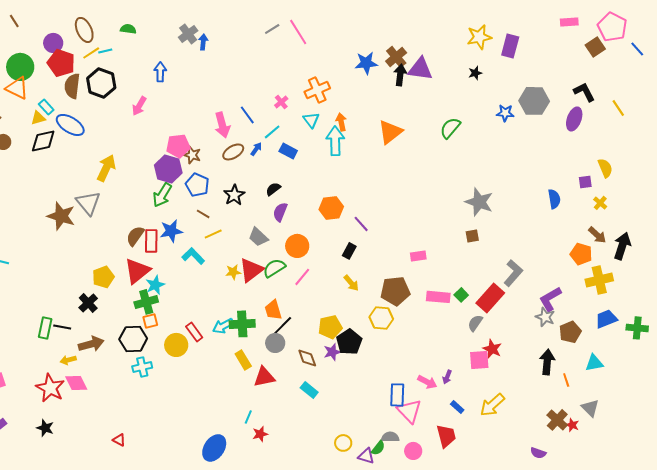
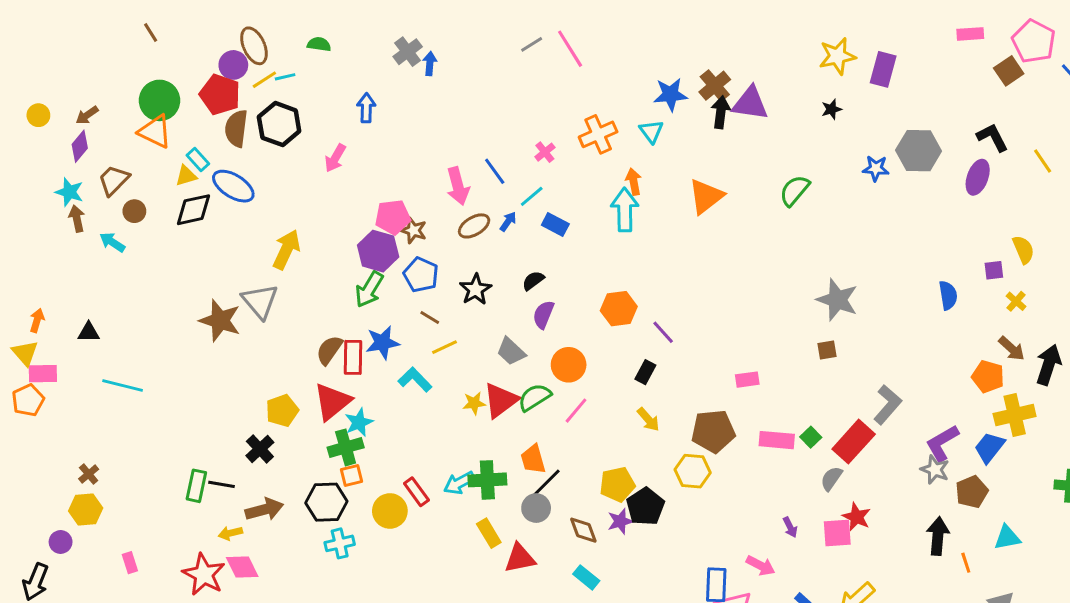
purple circle: (53, 43) -> (233, 65), moved
cyan triangle: (311, 120) -> (651, 131), moved
blue trapezoid: (606, 319) -> (989, 447), moved, turned -30
purple arrow: (447, 377) -> (790, 527), moved, turned -48

